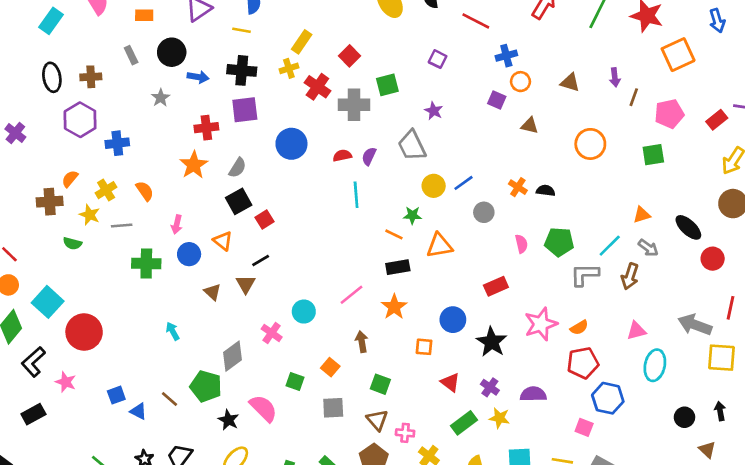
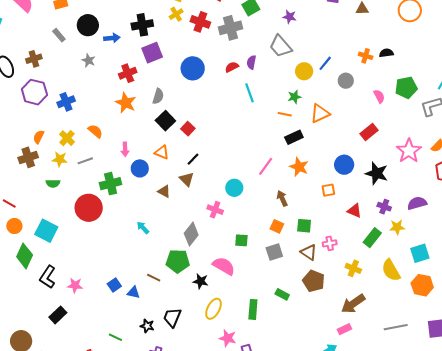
red circle: (84, 332) -> (89, 208), moved
orange square: (330, 367) -> (277, 226), moved
pink cross: (405, 433) -> (330, 243), moved

